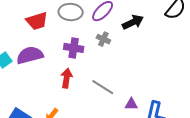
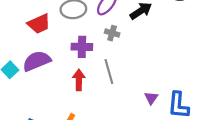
gray line: (103, 87) -> (109, 72), moved, turned 50
purple triangle: (131, 104) -> (151, 98), turned -48

